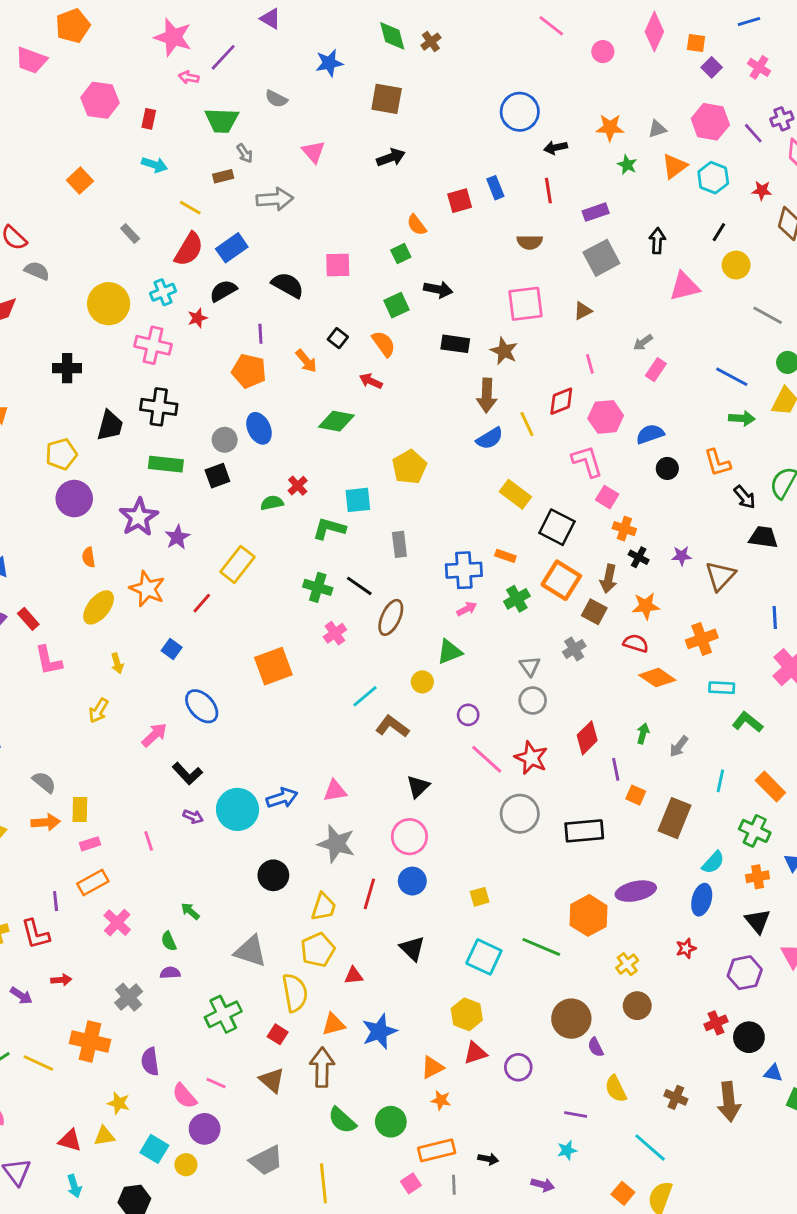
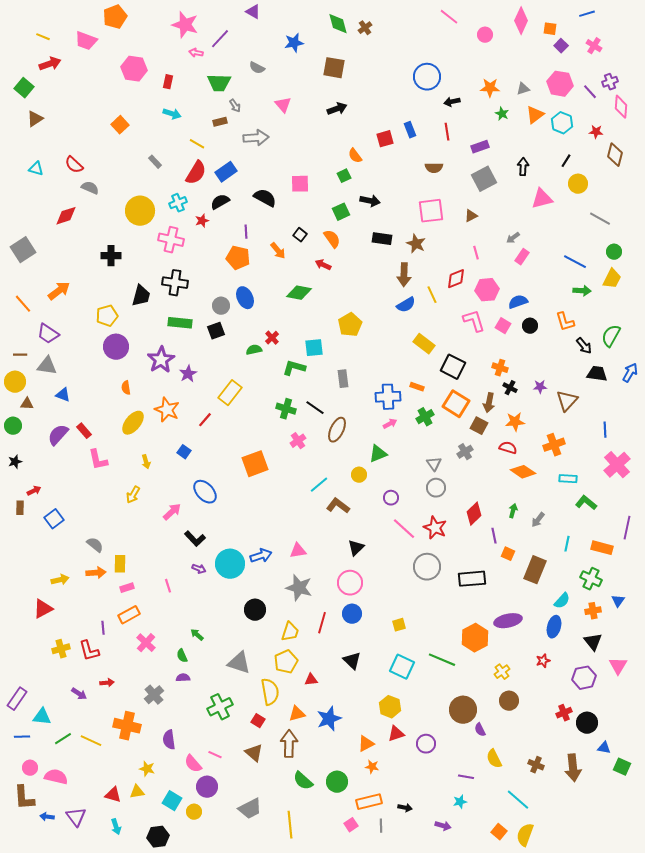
pink square: (607, 497) -> (503, 326), moved
orange rectangle: (770, 786) -> (602, 548), turned -30

